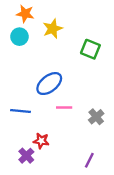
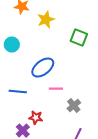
cyan circle: (19, 37) -> (12, 45), moved
gray cross: (96, 117) -> (74, 106), moved

